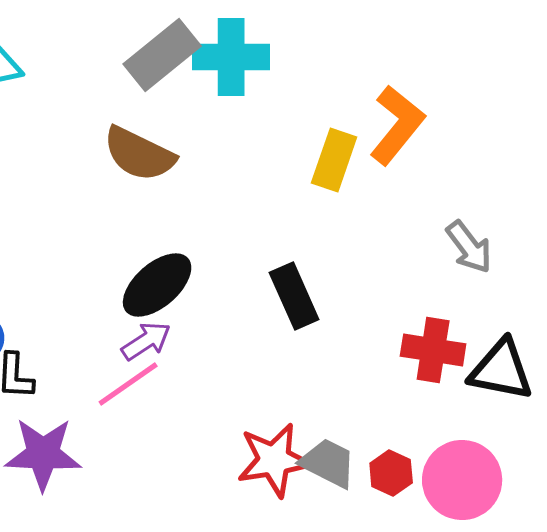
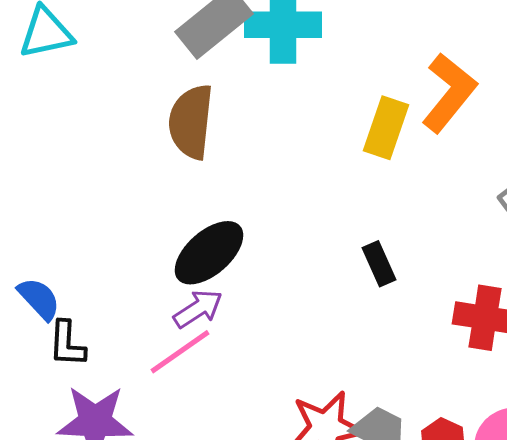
brown semicircle: (139, 154) -> (191, 122), turned 70
black rectangle: (294, 296) -> (379, 264), moved, size x0.7

